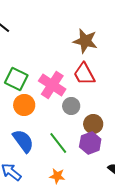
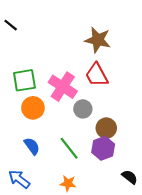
green square: (16, 79) -> (24, 80), turned -35
blue semicircle: (23, 141) -> (32, 146), size x0.7

